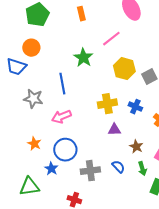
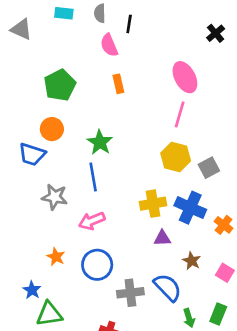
pink line: (111, 39) -> (180, 114), moved, turned -36
green star: (83, 58) -> (100, 142), moved
blue cross: (135, 107) -> (190, 208), size x1.6
blue semicircle: (118, 167) -> (168, 287), size x1.6
blue star: (51, 169) -> (32, 290), moved
green arrow: (142, 169) -> (189, 318), moved

